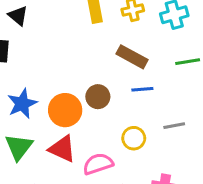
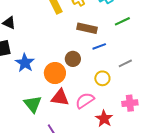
blue star: (22, 104) -> (25, 63), moved

